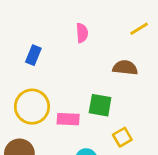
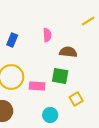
pink semicircle: (82, 33) -> (47, 35), moved
brown semicircle: (125, 68) -> (68, 52), moved

